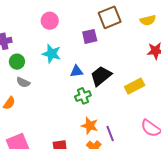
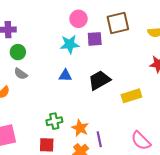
pink circle: (50, 21) -> (79, 19), moved
cyan star: (52, 54) -> (70, 44), moved, turned -30
blue triangle: (77, 71) -> (65, 75), moved
green cross: (83, 96) -> (54, 121), moved

